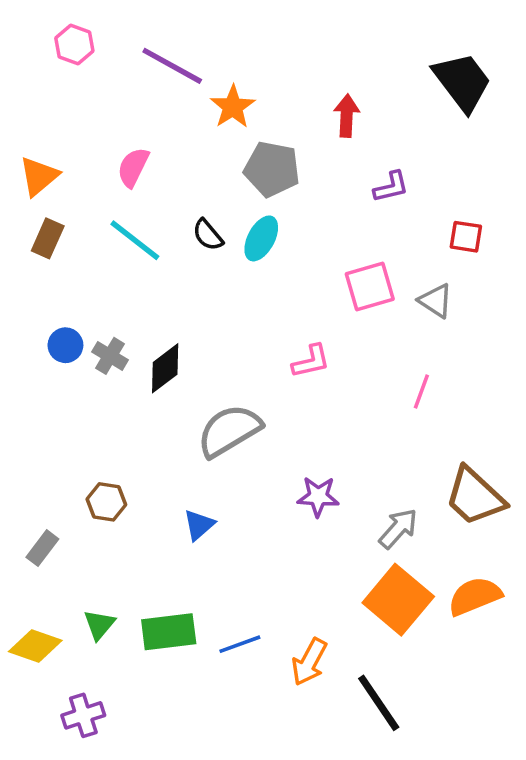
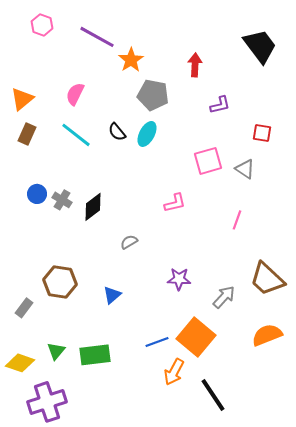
gray semicircle: (229, 431) -> (129, 242), size x0.5
brown hexagon: (106, 502) -> (60, 282), size x1.5
orange square: (398, 600) -> (196, 337), moved
blue line: (240, 644) -> (157, 342), moved
purple cross: (83, 715) -> (47, 402), size x1.6

